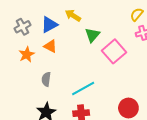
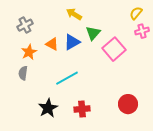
blue triangle: (49, 25) -> (72, 42), moved
gray semicircle: (46, 79) -> (23, 73), moved
cyan line: (83, 88) -> (67, 78), moved

